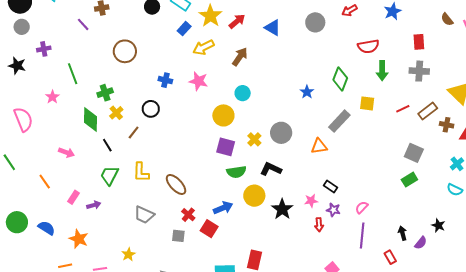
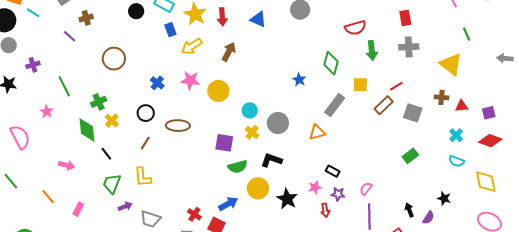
red arrow: (237, 21) -> (222, 17), turned 132
blue rectangle: (184, 29) -> (170, 30), turned -56
blue cross: (165, 80) -> (157, 83), turned 32
cyan circle: (243, 93) -> (250, 110), moved
brown rectangle: (428, 111) -> (384, 105), moved
yellow circle: (223, 115) -> (218, 91), moved
brown line: (134, 132) -> (145, 143), moved
gray square: (414, 153) -> (413, 113), moved
brown ellipse: (176, 184) -> (178, 126), moved, turned -40
purple arrow: (94, 205) -> (125, 206), moved

